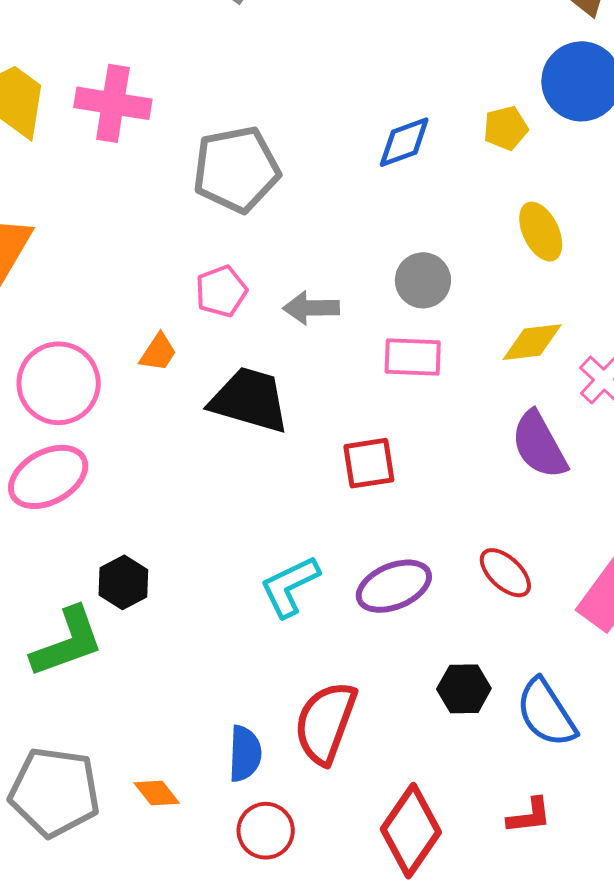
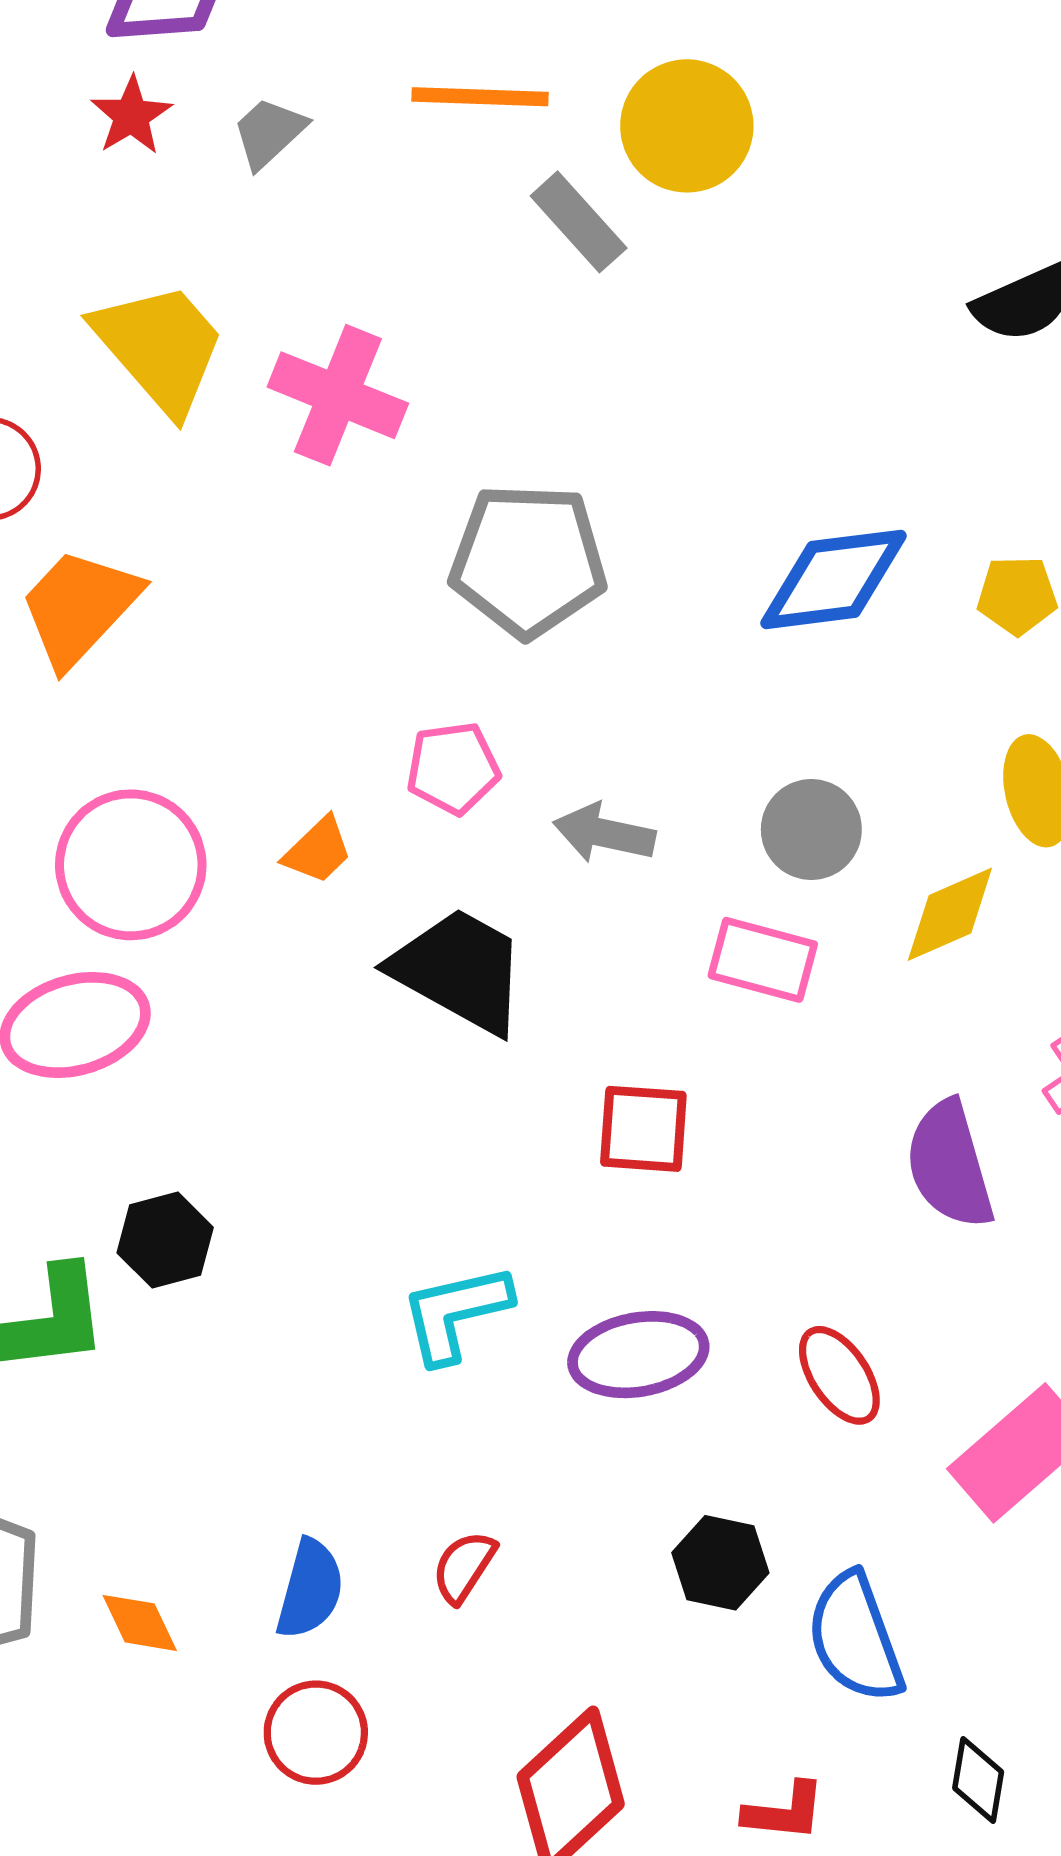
blue diamond: (404, 142) -> (834, 579), size x1.4
yellow diamond: (532, 342) -> (950, 914), moved, turned -30
red semicircle: (325, 723) -> (464, 1567), size x0.5

